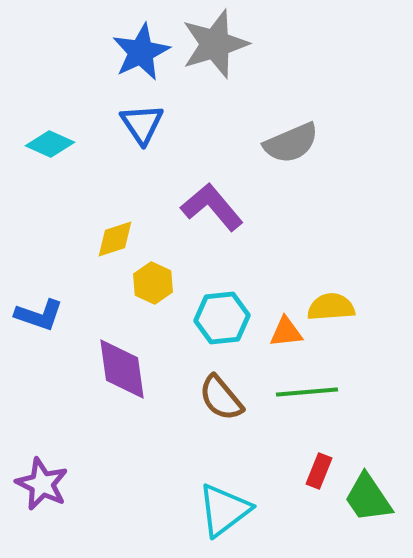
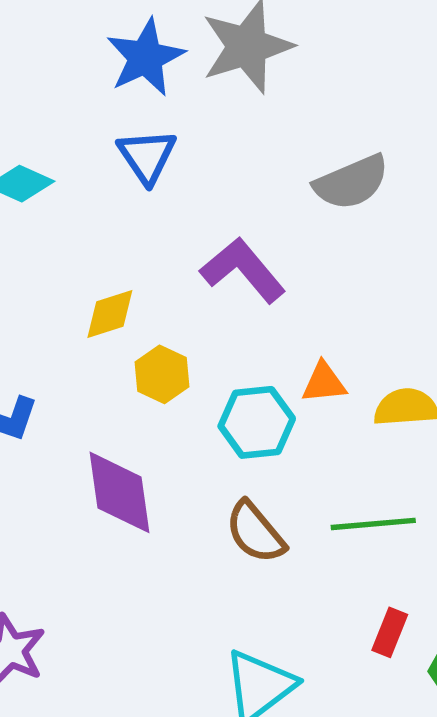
orange triangle: (286, 332) -> (324, 383), moved

